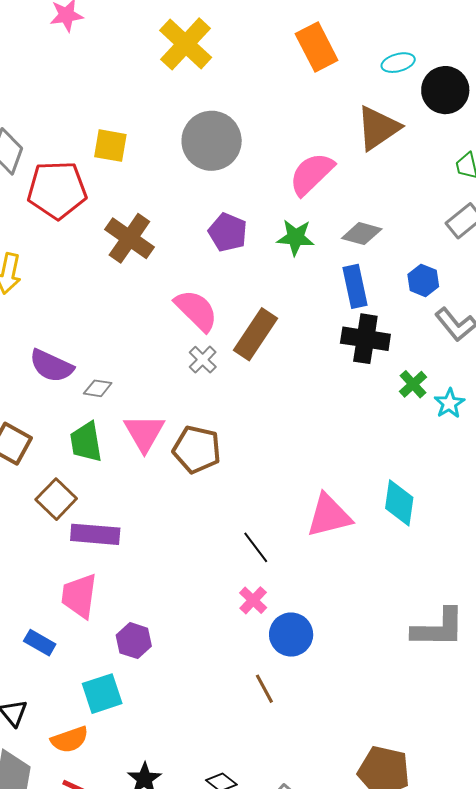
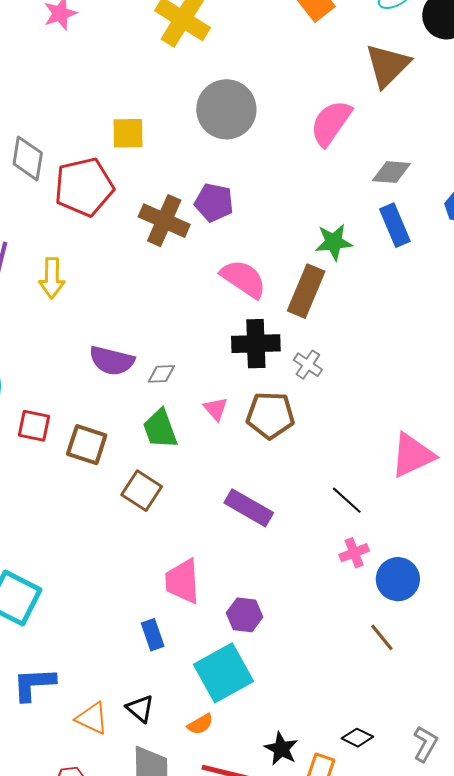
purple pentagon: (228, 232) -> (214, 202), moved
green star: (296, 237) -> (334, 242), moved
black cross: (365, 339) -> (256, 344), moved
gray cross: (203, 360) -> (308, 365), moved
pink triangle: (144, 433) -> (216, 409), size x0.6
purple rectangle: (95, 534) -> (249, 508), moved, turned 36
pink cross: (253, 600) -> (354, 553), turned 36
blue rectangle: (40, 643) -> (153, 635), turned 52
cyan square: (102, 694) -> (224, 673), size x1.4
orange semicircle: (70, 740) -> (200, 724), size x0.7

